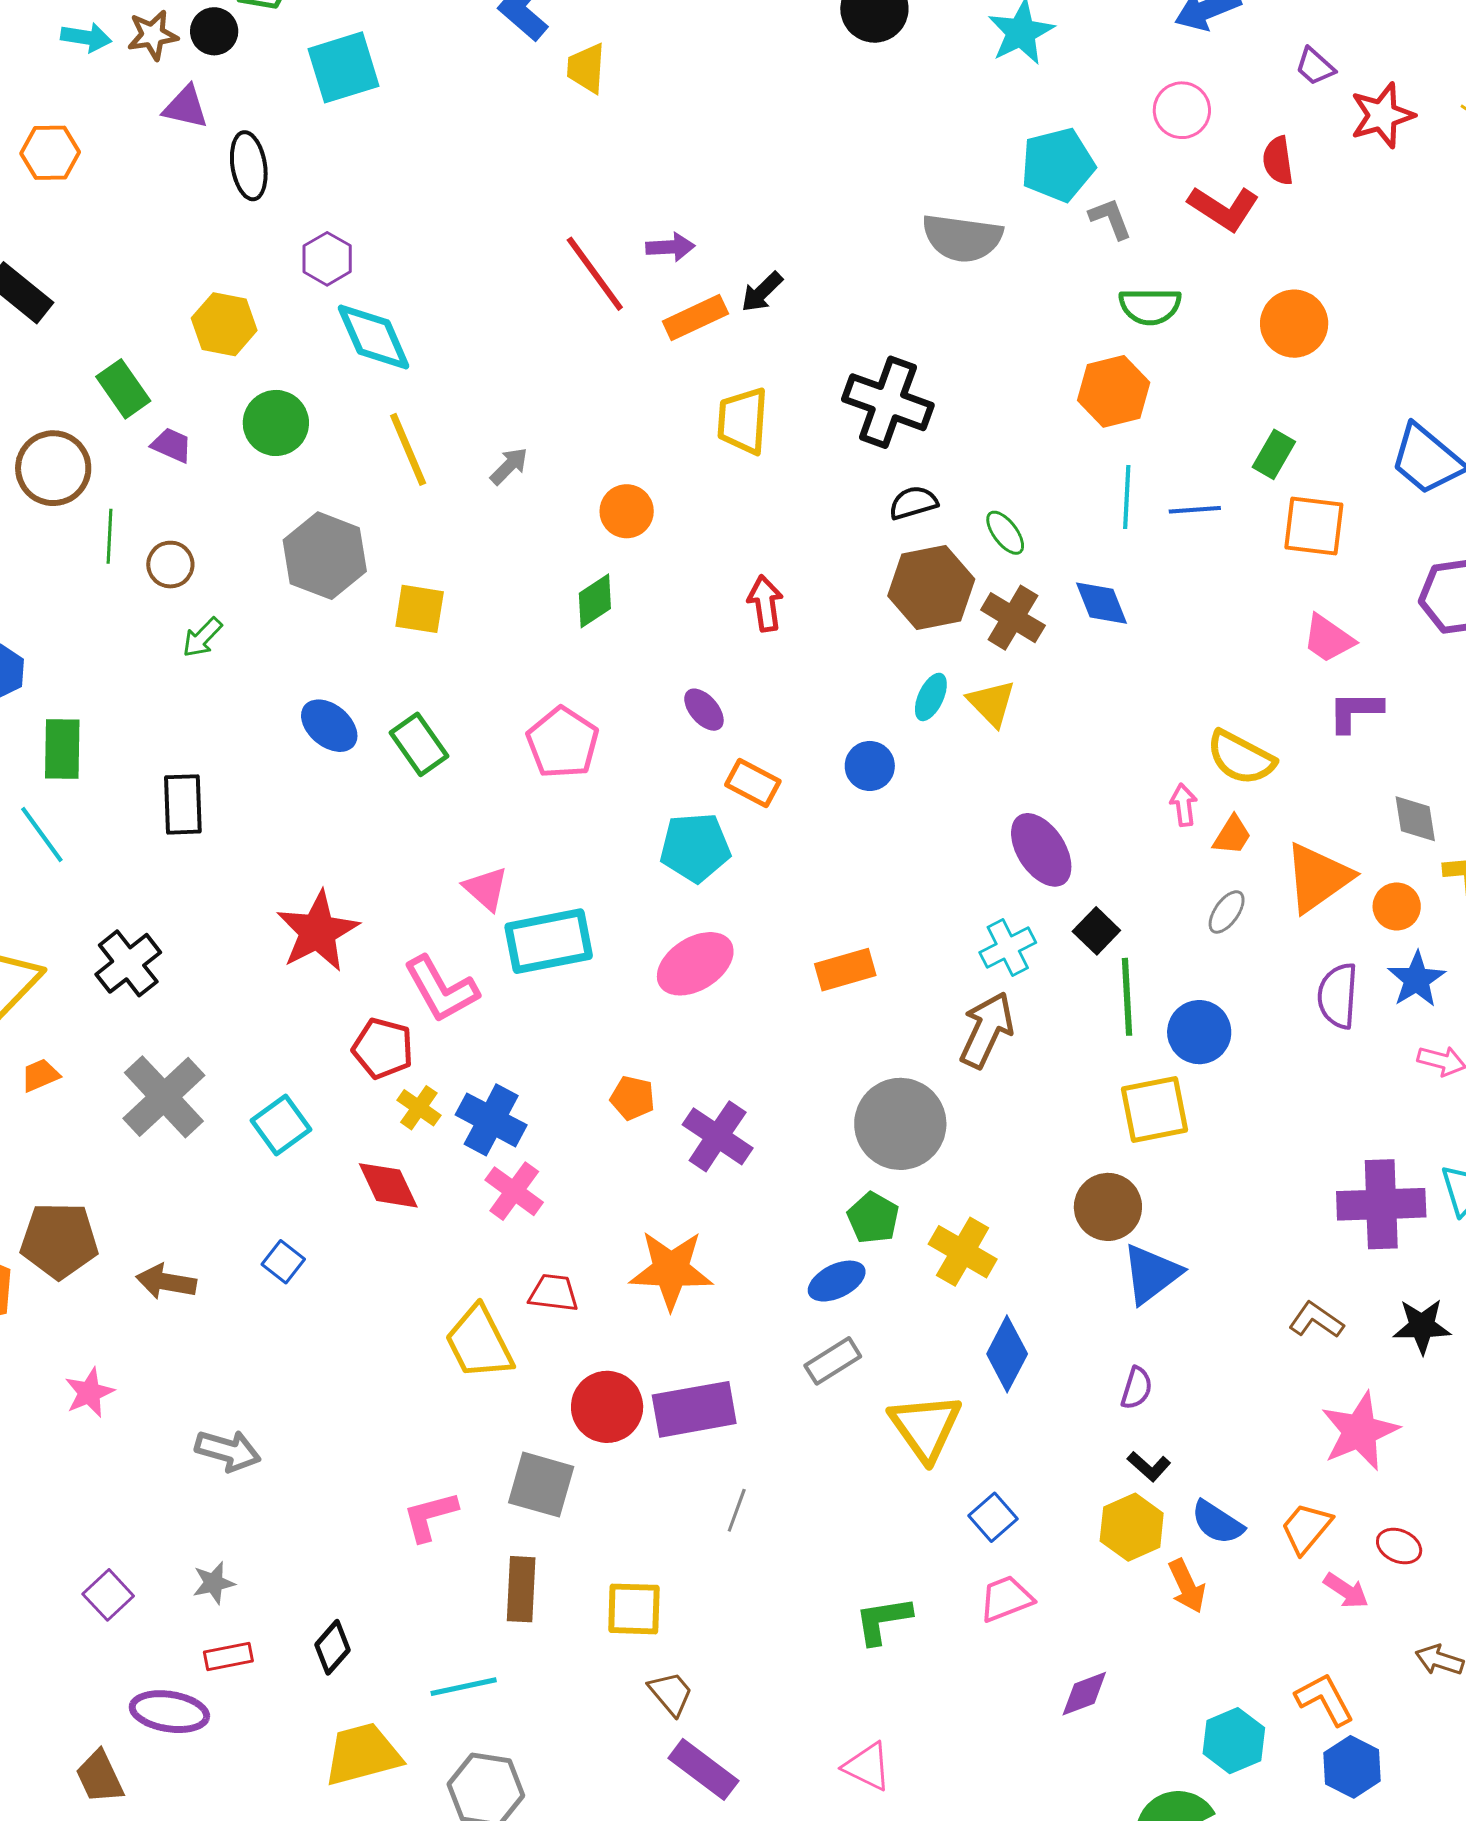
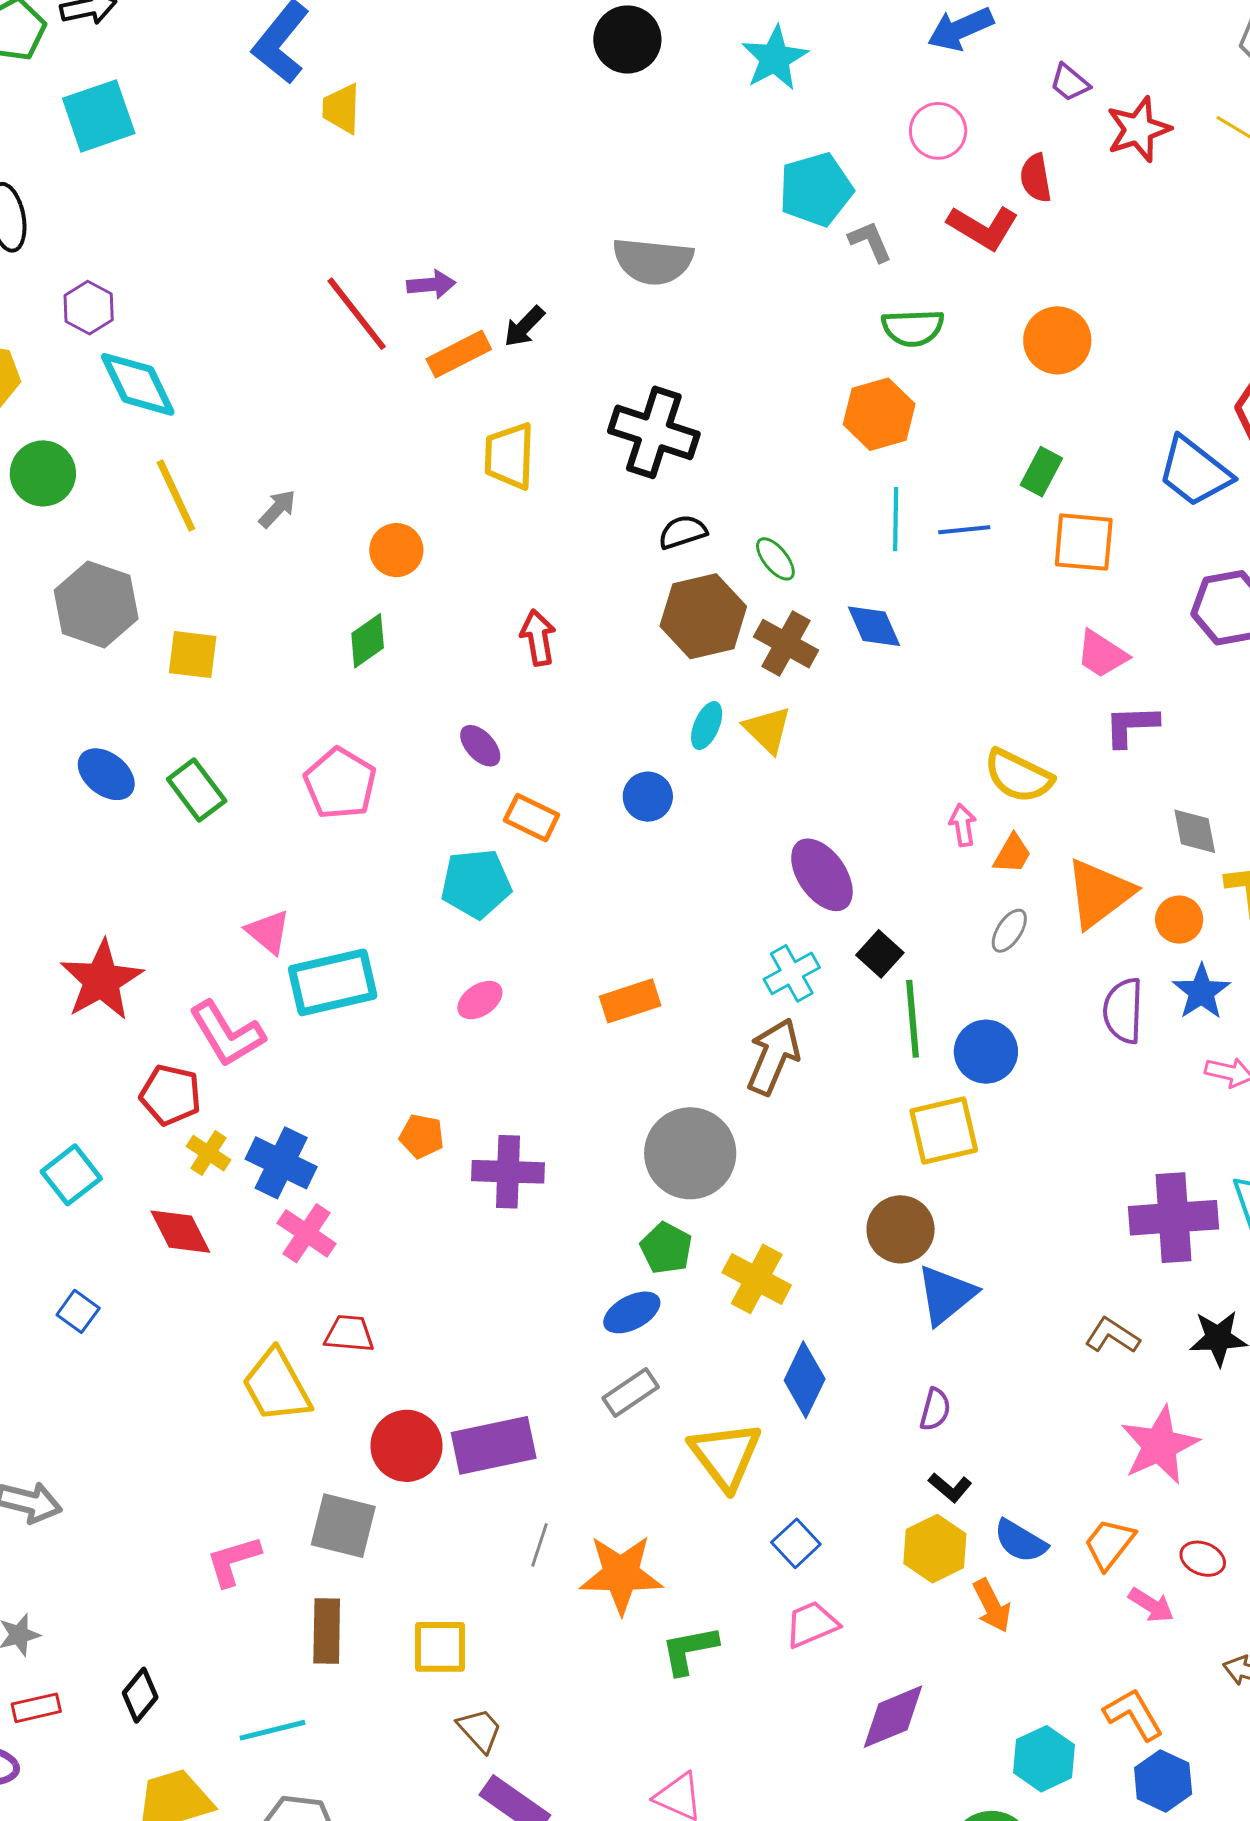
gray semicircle: (962, 238) -> (653, 261), moved
pink ellipse: (695, 964) -> (480, 1000), size x0.6
purple cross: (718, 1136) -> (508, 1172), turned -30
orange star: (671, 1270) -> (621, 1574), moved
purple diamond: (1084, 1694) -> (893, 1717), size x1.4

